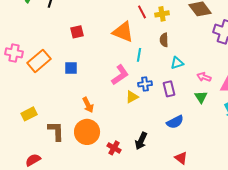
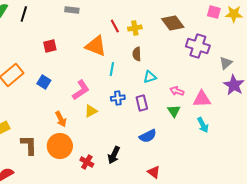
blue square: (71, 68) -> (44, 82), turned 32
pink L-shape: (120, 75) -> (81, 90), moved
yellow triangle: (132, 97) -> (91, 111), moved

